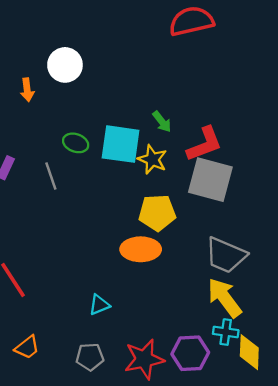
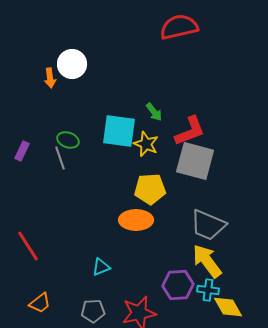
orange arrow: (27, 90) -> (50, 78), moved
green ellipse: (76, 143) -> (68, 140), moved
yellow diamond: (249, 352) -> (228, 307), turned -32
purple hexagon: (190, 353) -> (178, 285), moved

